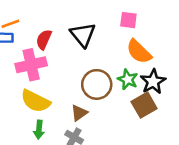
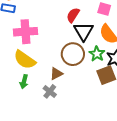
black triangle: (83, 35) -> (84, 31), moved
red semicircle: (44, 39) -> (73, 15), moved

